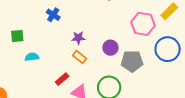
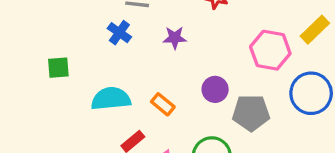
purple star: (78, 38) -> (175, 38), moved
cyan semicircle: (32, 57) -> (111, 99), moved, size x1.6

